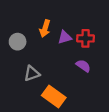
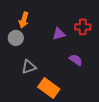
orange arrow: (45, 28) -> (24, 20), moved
red cross: (85, 38) -> (83, 27), moved

